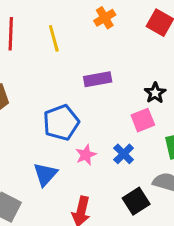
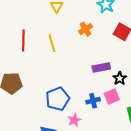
purple rectangle: (98, 79) -> (101, 67), moved
blue cross: (124, 154) -> (93, 101), moved, turned 32

